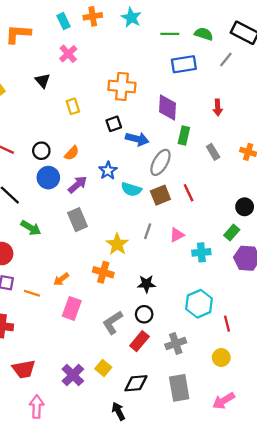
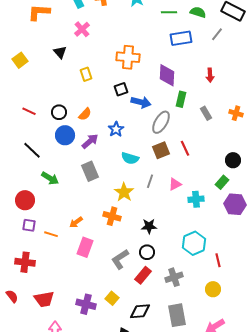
cyan semicircle: (131, 189) -> (130, 158), moved
purple cross: (73, 375) -> (86, 304), turned -30

